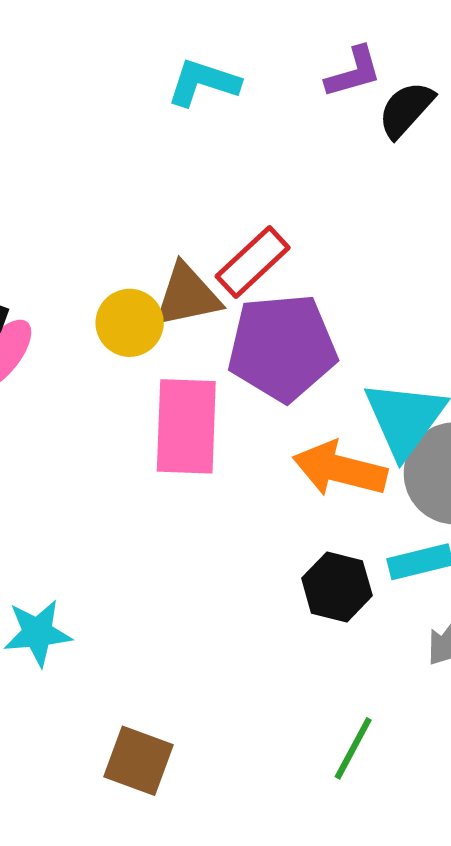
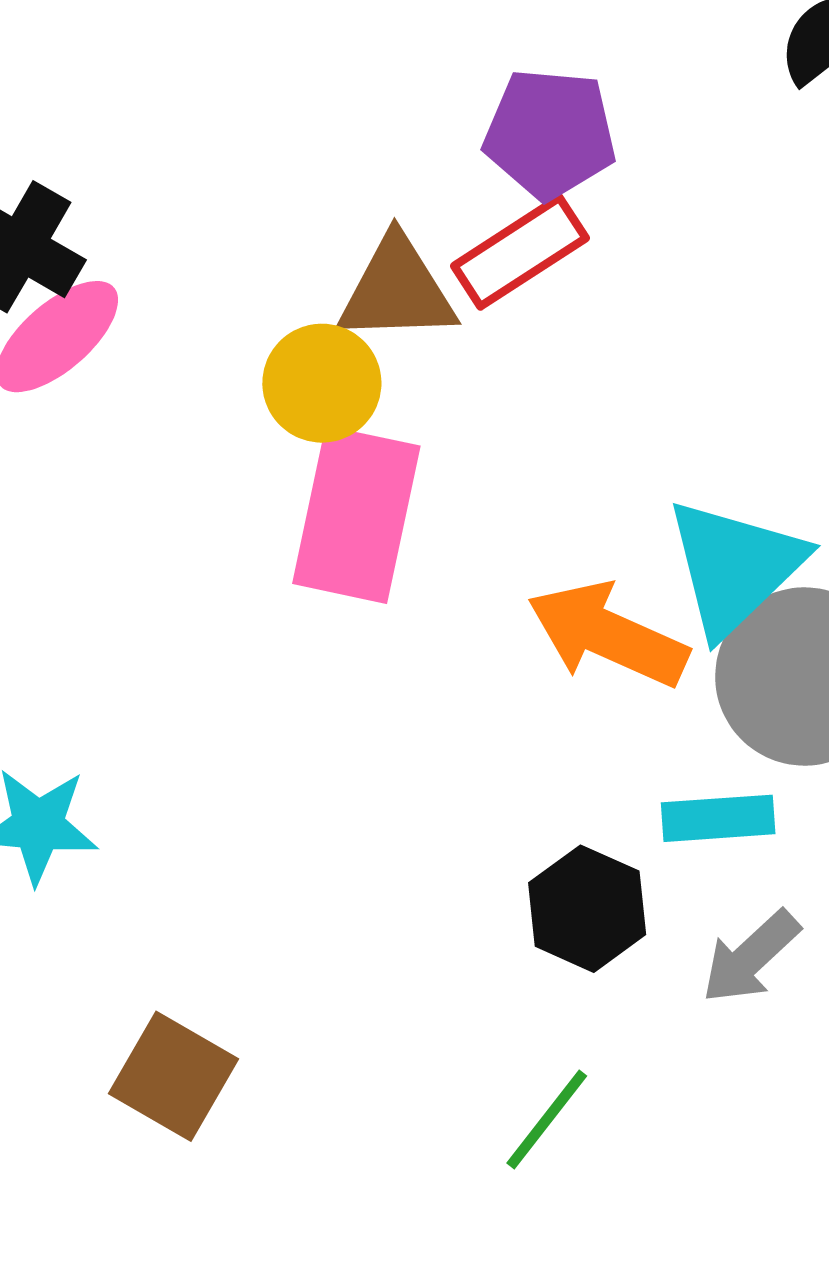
yellow circle: (130, 323) -> (322, 383), moved
purple pentagon: (282, 348) -> (550, 134), moved, size x0.7
black hexagon: (337, 587) -> (587, 909), moved

